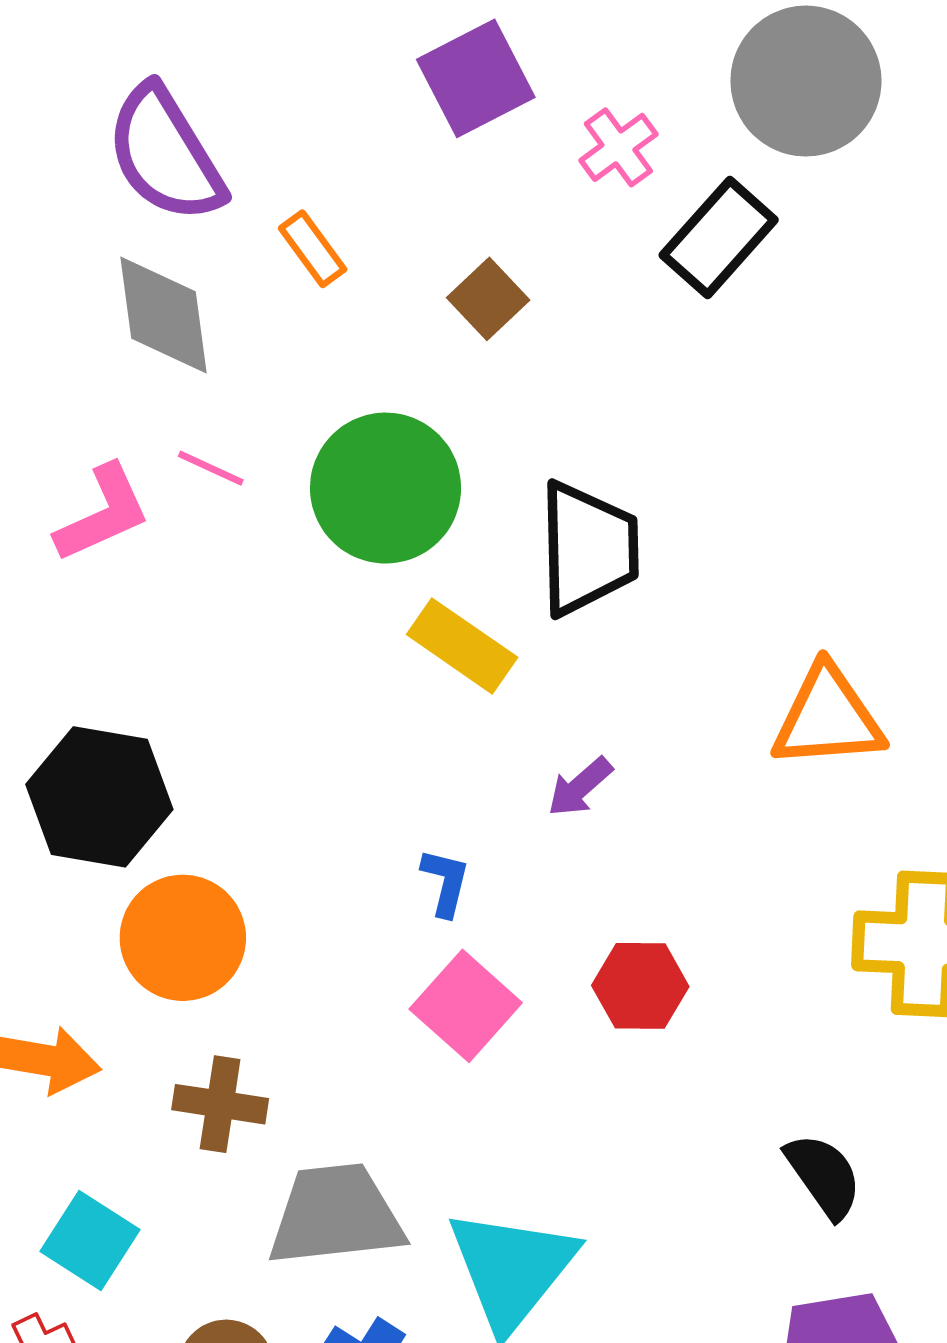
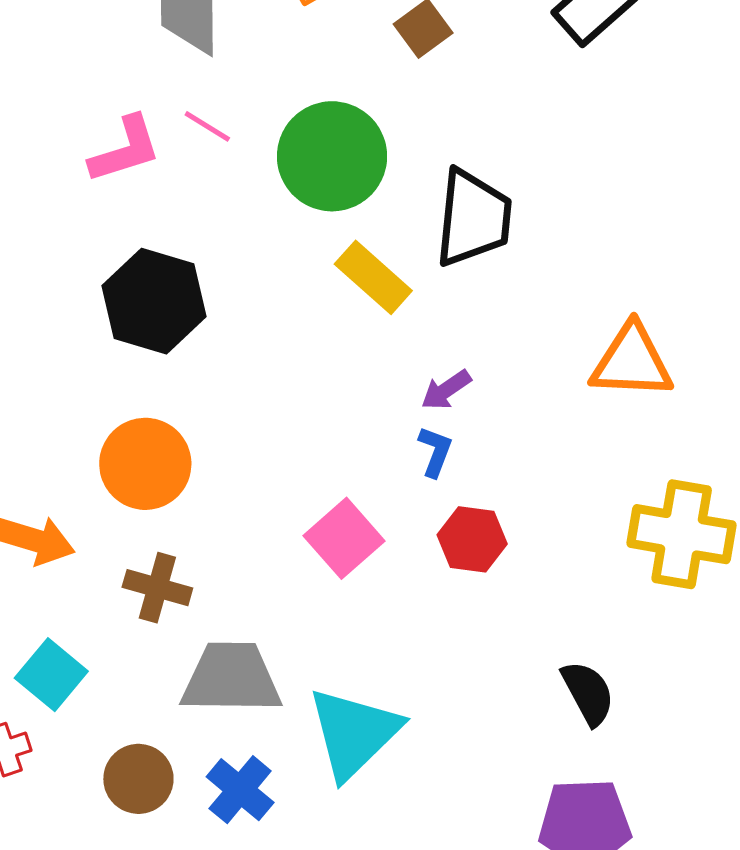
black hexagon: (99, 797) -> (154, 301), moved
blue L-shape: (445, 882) -> (435, 451), moved

